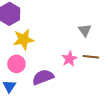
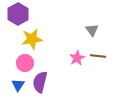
purple semicircle: (43, 77) -> (40, 82), moved, turned -55

